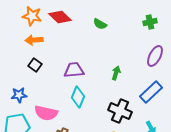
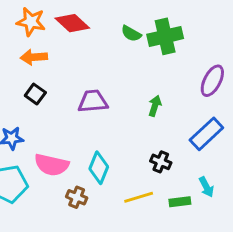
green cross: (150, 22) -> (165, 36), moved, size x1.6
cyan diamond: (78, 97) -> (99, 168), moved
black cross: (120, 111) -> (161, 162), size x0.6

